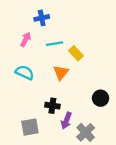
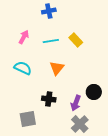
blue cross: (42, 18) -> (49, 11), moved
yellow rectangle: (76, 53) -> (76, 40), moved
purple arrow: (66, 121) -> (76, 103), moved

